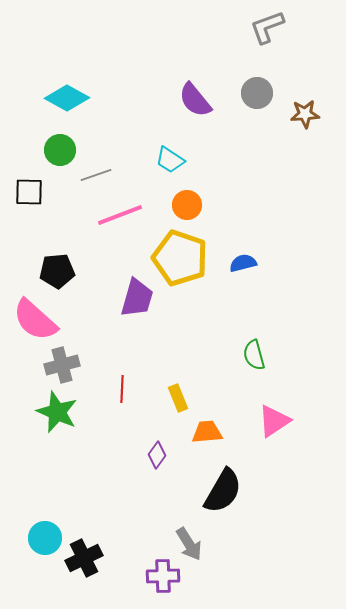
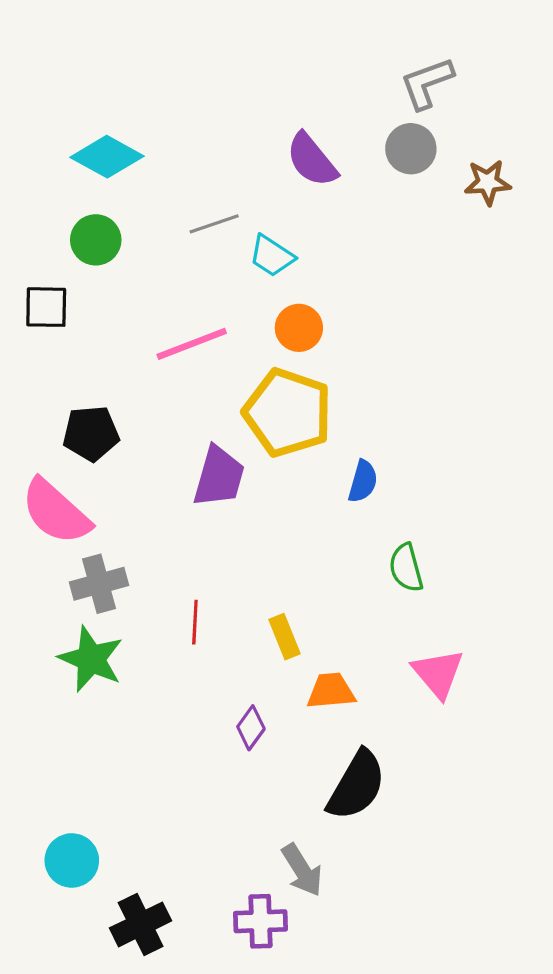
gray L-shape: (267, 27) -> (427, 83), moved
gray line: (96, 175) -> (214, 224), moved
blue semicircle: (243, 263) -> (363, 481), moved, turned 120
pink triangle: (274, 421) -> (438, 673), turned -36
black cross: (84, 558) -> (141, 924), moved

